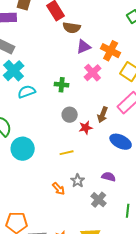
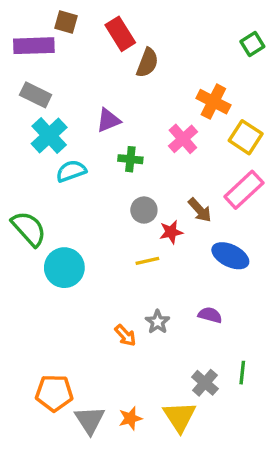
brown semicircle: (72, 28) -> (147, 63), turned -78
purple triangle: (84, 47) -> (108, 120), moved
brown arrow: (103, 115) -> (200, 210), turned -63
yellow line: (67, 153) -> (147, 261), moved
gray cross: (99, 200) -> (205, 383), moved

